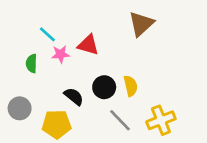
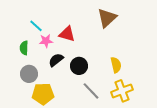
yellow semicircle: (131, 86) -> (116, 65), moved
black semicircle: (74, 96) -> (56, 60), moved, turned -77
gray circle: (20, 108) -> (29, 74), moved

